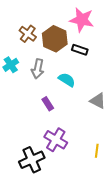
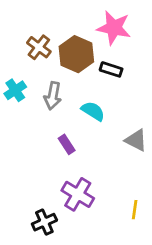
black cross: (32, 160) -> (44, 222), size x0.7

